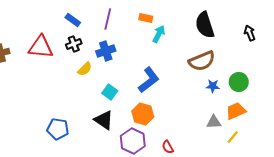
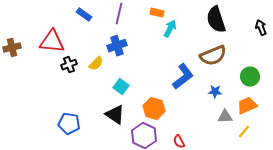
black cross: (74, 44) -> (69, 65), moved
blue L-shape: (149, 80) -> (183, 77), moved
blue star: (213, 86) -> (215, 92), moved

